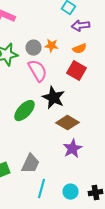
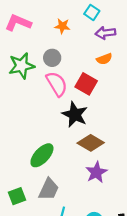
orange star: (52, 46) -> (62, 26), moved
red square: (76, 71) -> (86, 84), moved
green ellipse: (24, 111) -> (42, 155), moved

